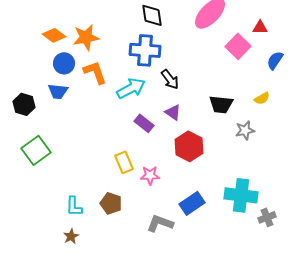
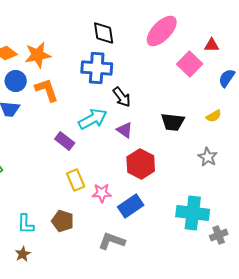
cyan arrow: (131, 88) -> (93, 119), moved
purple rectangle: (144, 123) -> (65, 141), moved
gray star: (245, 130) -> (208, 157), moved, turned -30
blue rectangle: (192, 203) -> (131, 206), moved

